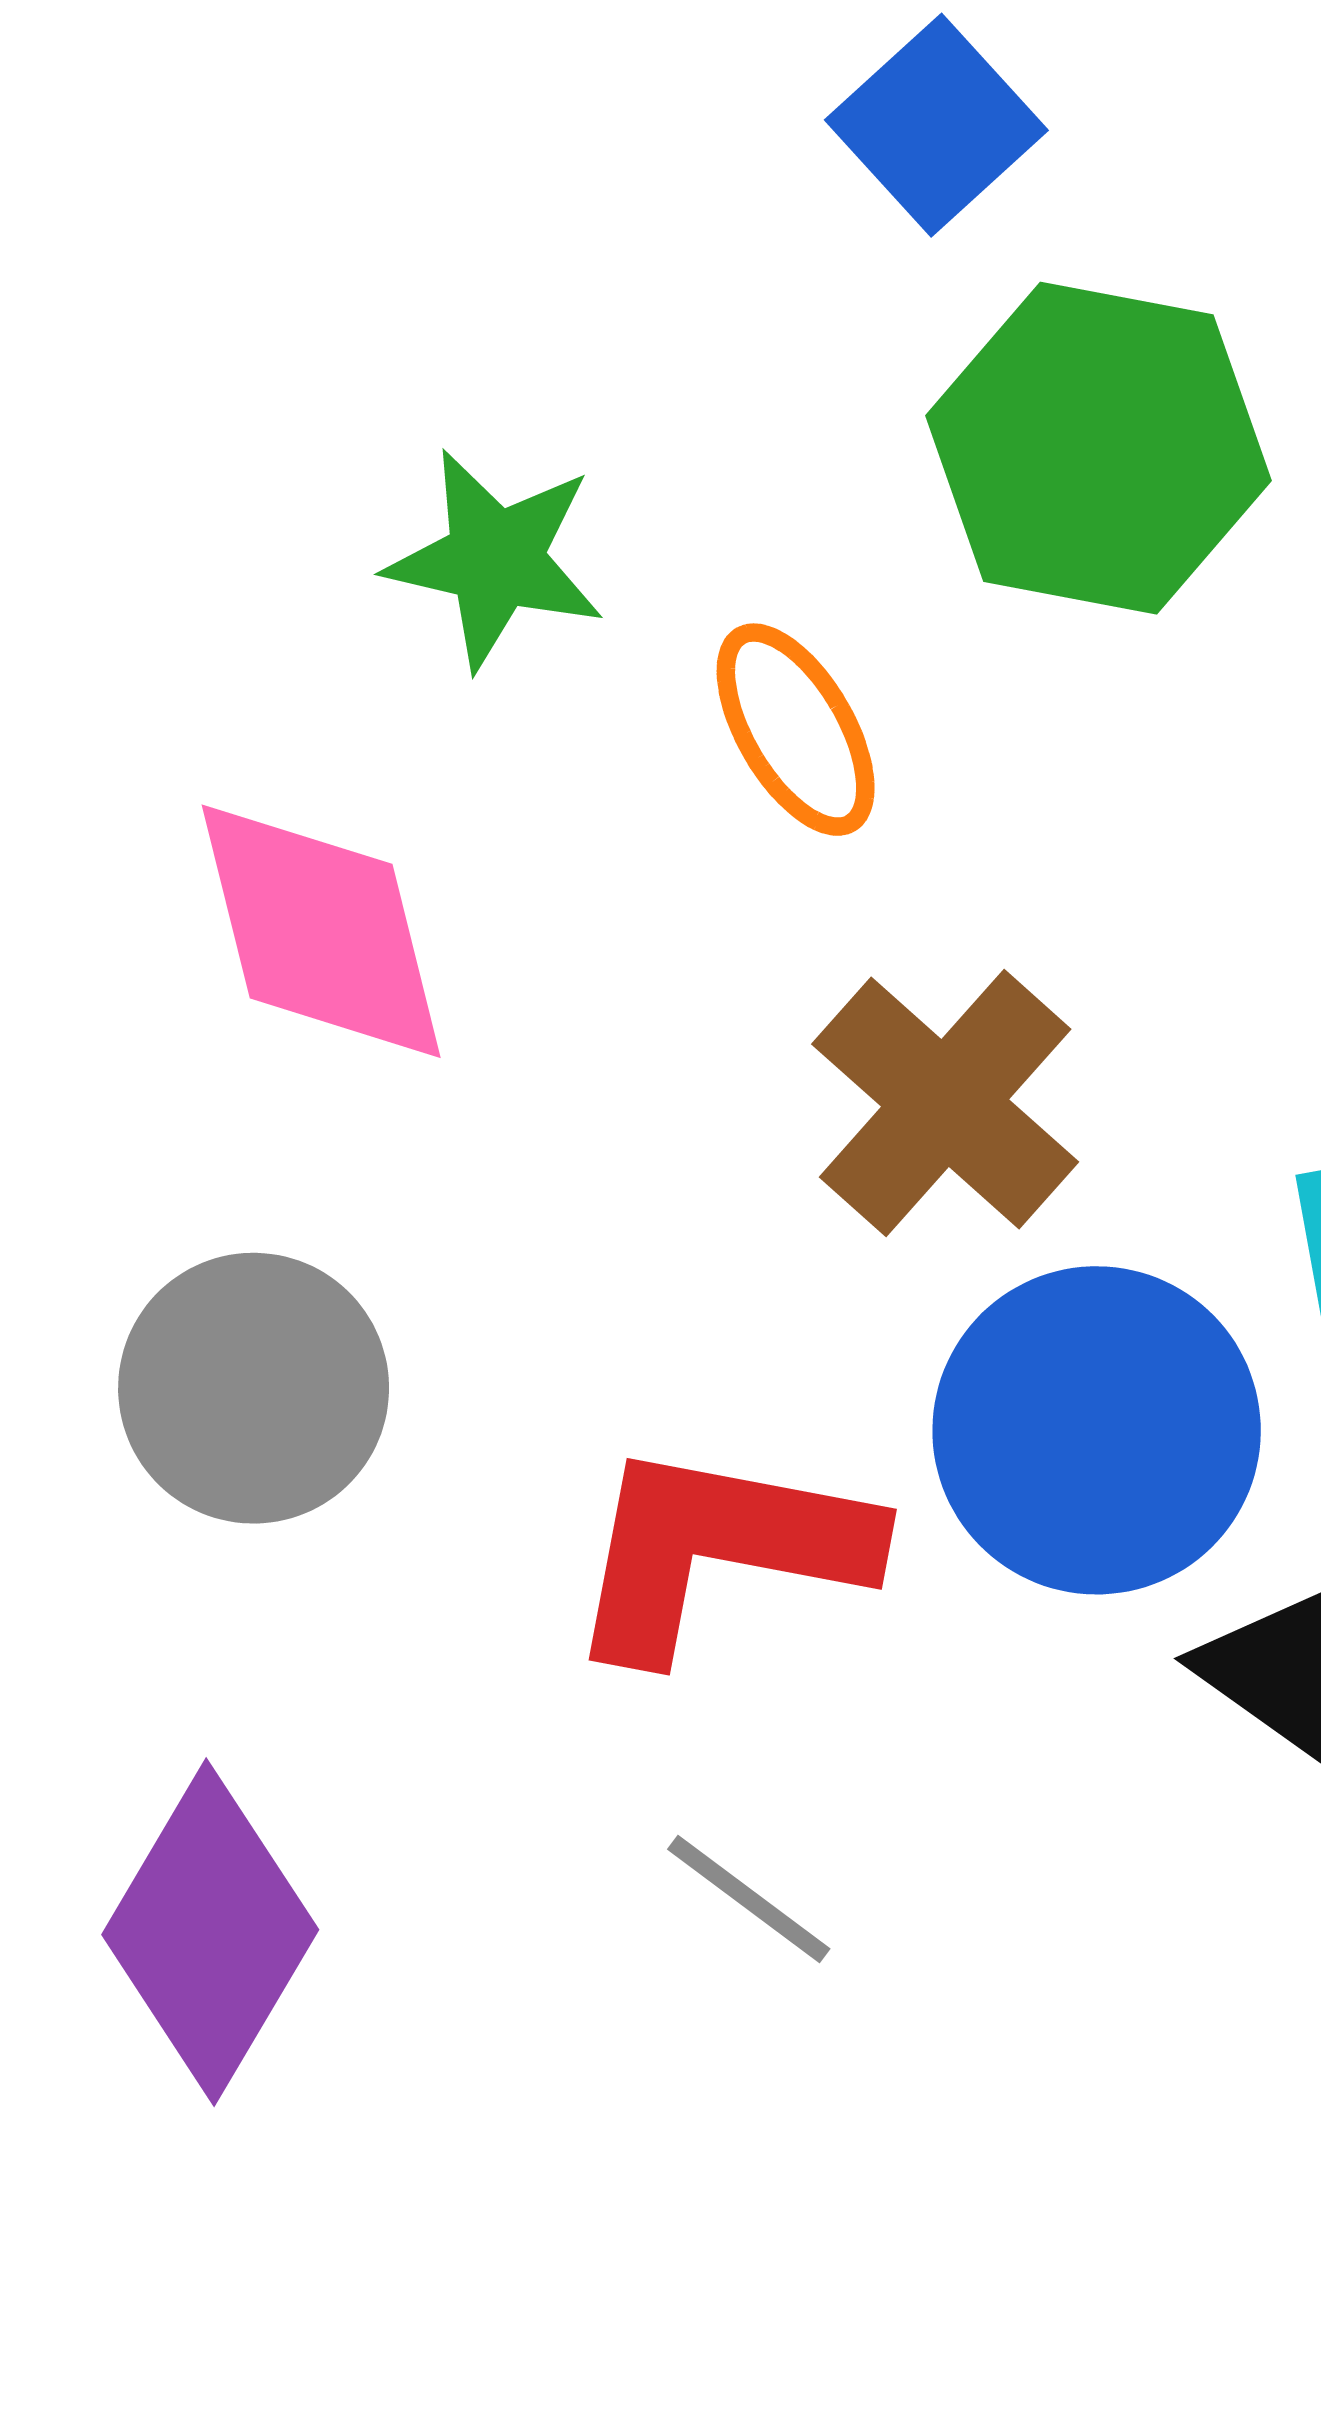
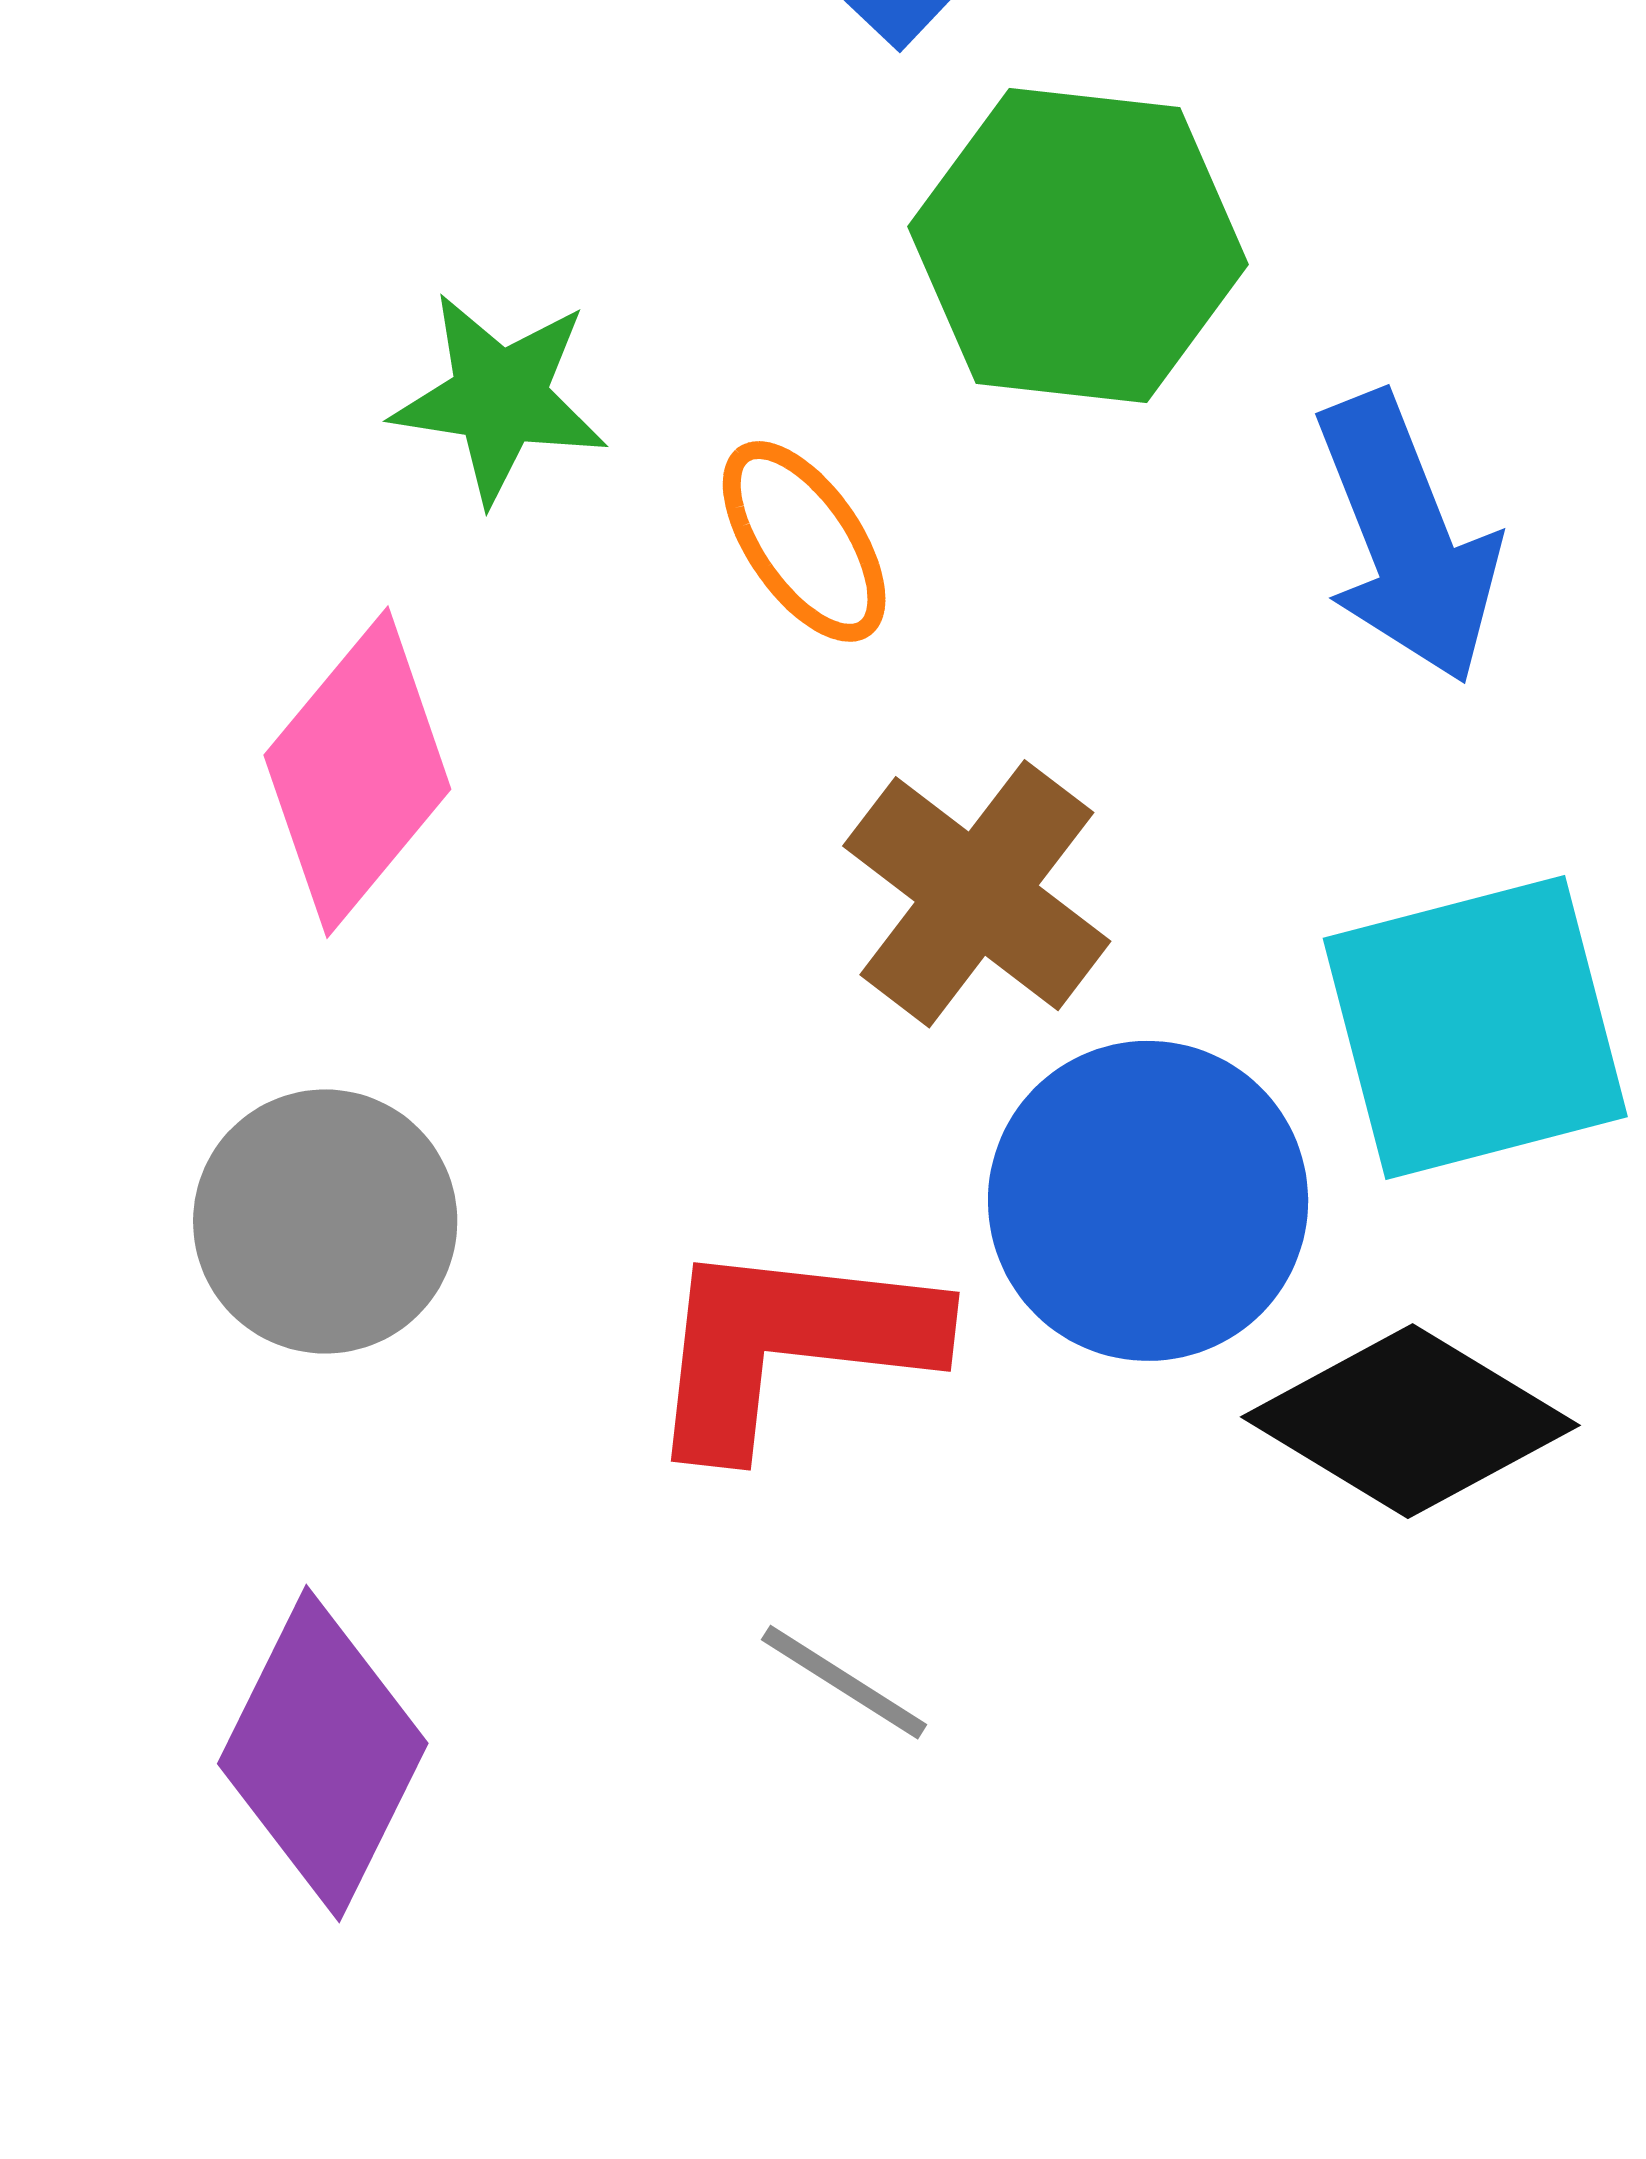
pink diamond: (321, 931) -> (357, 772), turned 58

